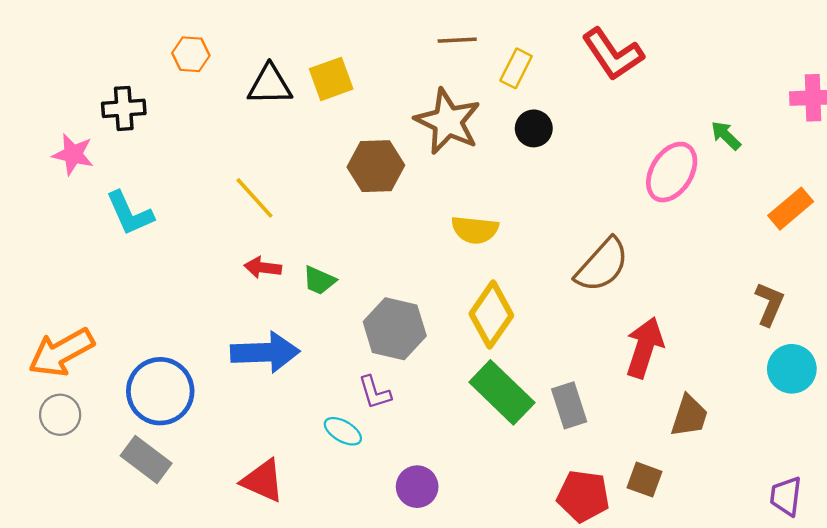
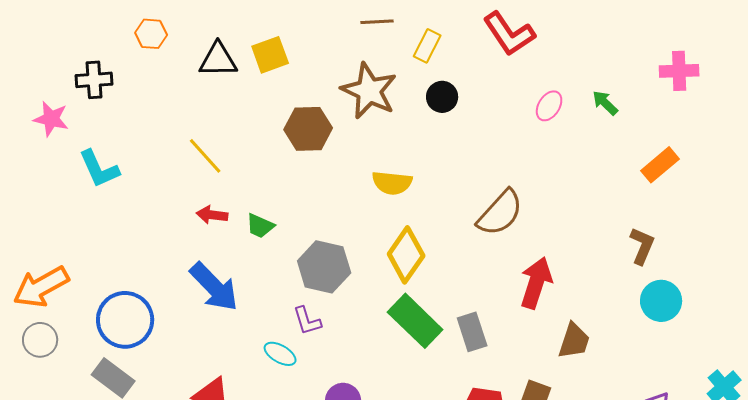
pink ellipse: (672, 172) -> (549, 106), moved, size x0.6
blue arrow: (265, 352) -> (214, 287), turned 48

